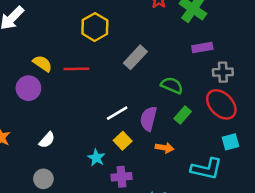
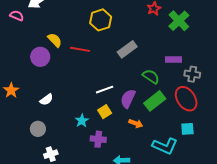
purple rectangle: (202, 47) -> (173, 59), moved
green rectangle: (183, 115) -> (155, 101), size x1.5

